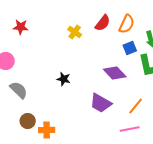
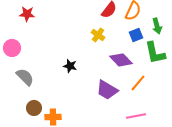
yellow cross: (75, 32) -> (98, 35), moved
orange line: (136, 106) -> (138, 83), moved

